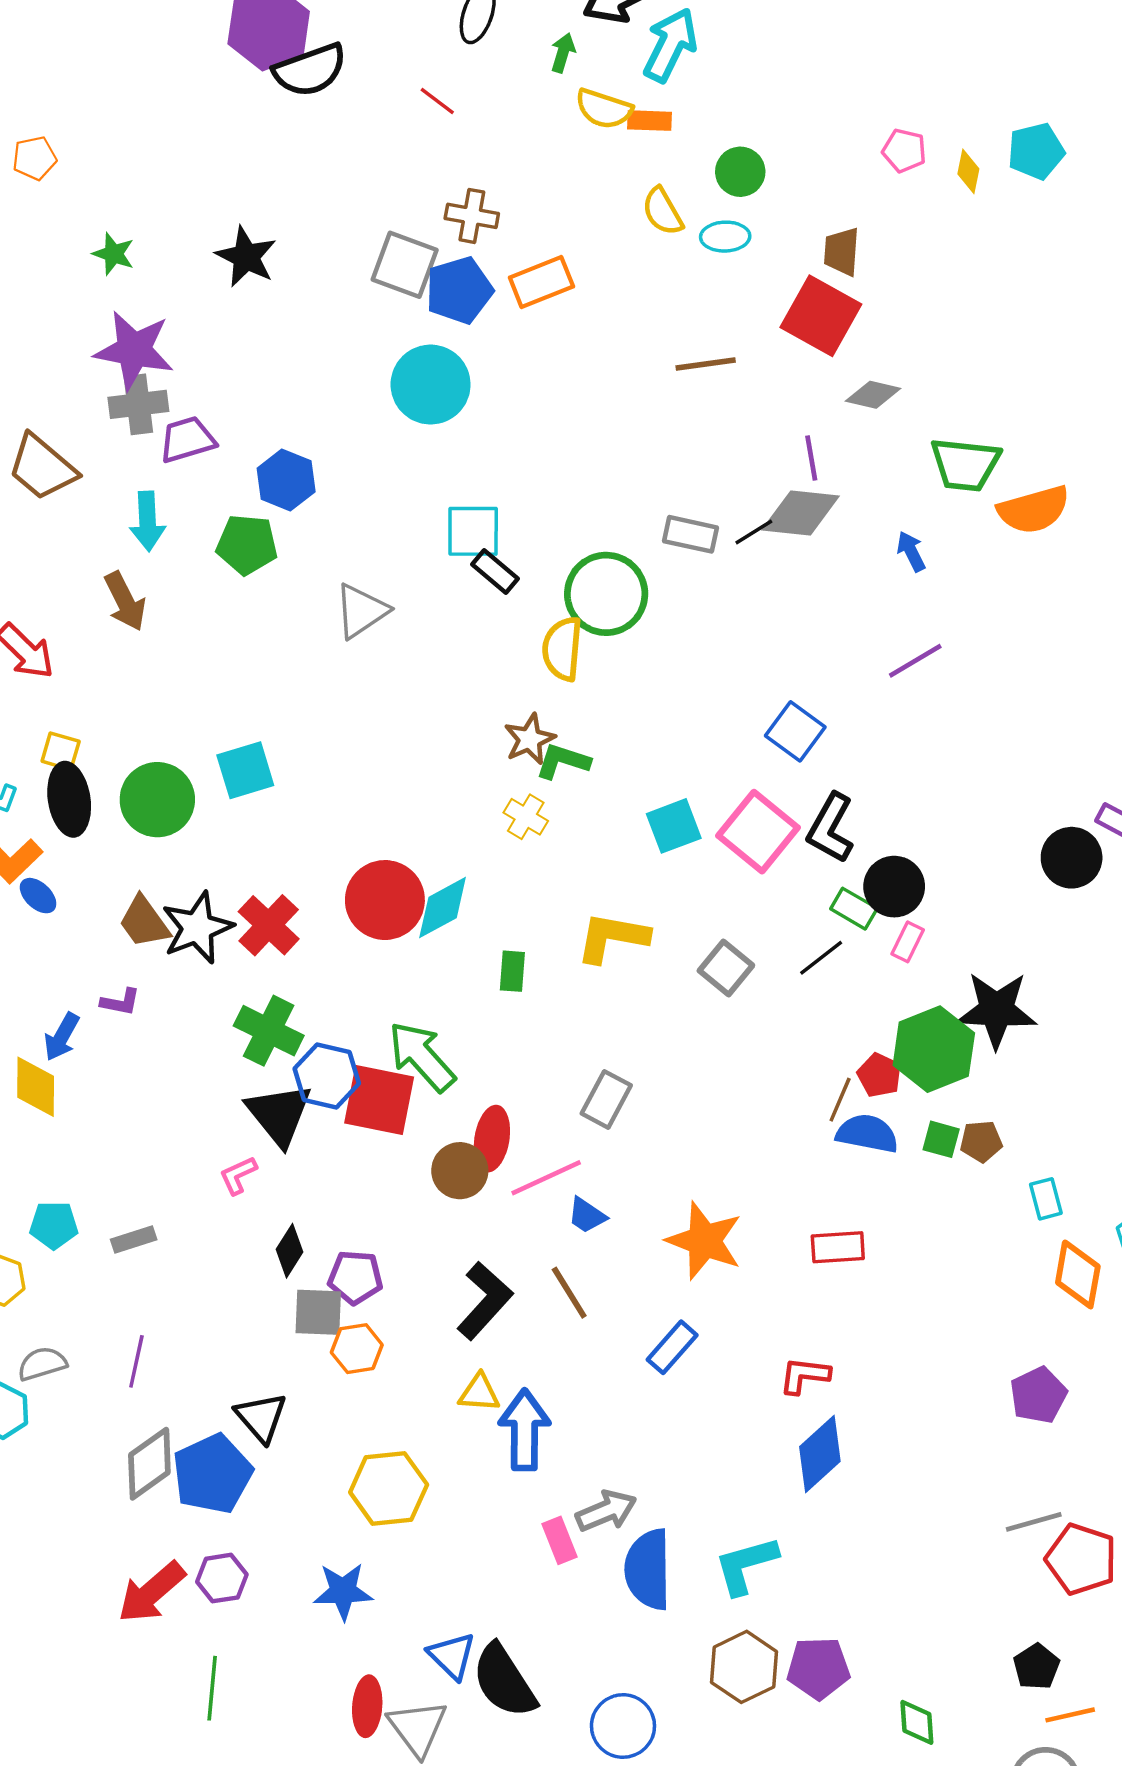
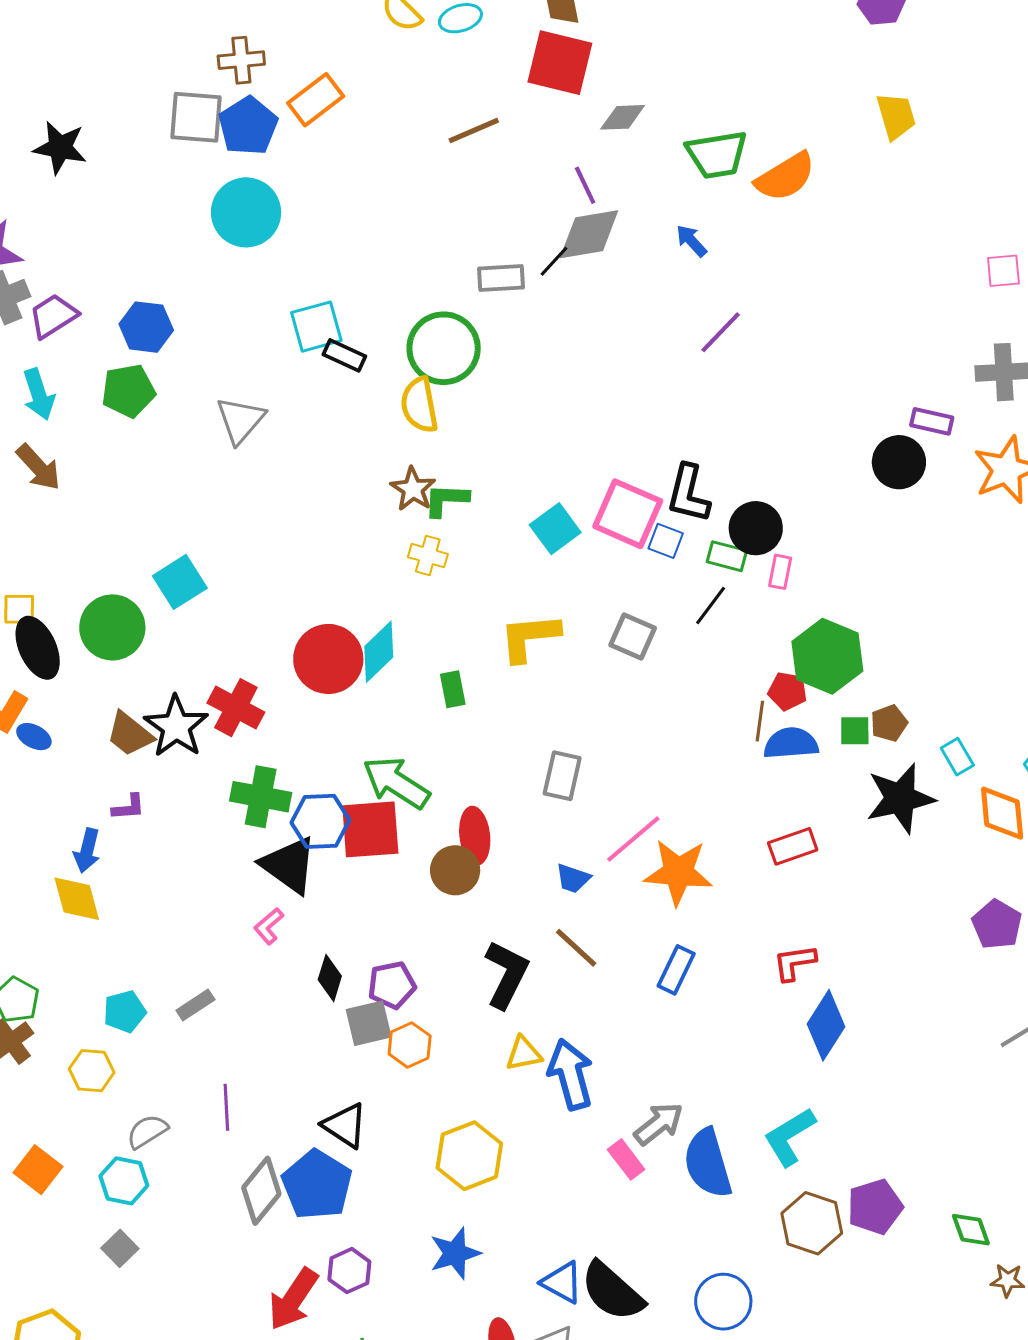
blue square: (795, 731) -> (666, 541), moved, size x0.7
black star: (997, 1010) -> (900, 798), moved
pink line: (546, 1178) -> (633, 839), moved

